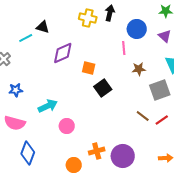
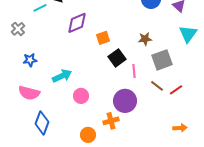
pink line: (124, 48) -> (134, 71), moved
orange square: (89, 68) -> (103, 38), turned -32
brown star: (139, 69) -> (145, 39), moved
gray square: (160, 90) -> (162, 60), moved
purple circle: (123, 156) -> (125, 101), moved

